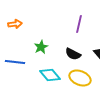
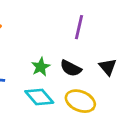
green star: (41, 47) -> (41, 67), moved

